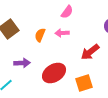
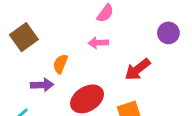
orange semicircle: (40, 35) -> (60, 64), moved

